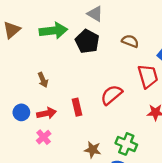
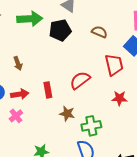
black pentagon: (87, 41) -> (60, 30), turned 30
green cross: (126, 144) -> (91, 126), turned -36
brown star: (93, 150) -> (67, 114), moved

